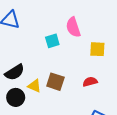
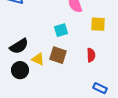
cyan square: (52, 41) -> (61, 30), moved
red semicircle: (90, 82) -> (91, 55), turned 104

